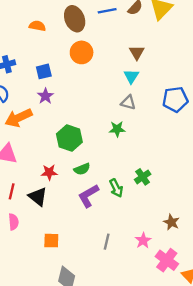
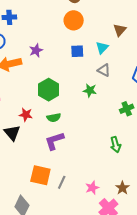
blue square: (44, 71) -> (77, 51), moved
cyan triangle: (131, 76) -> (102, 48), moved
green cross: (143, 177) -> (127, 109), moved
green arrow: (116, 188) -> (115, 145), moved
brown star: (171, 222) -> (122, 188), moved
orange square: (51, 241) -> (40, 175), moved, size x1.5

